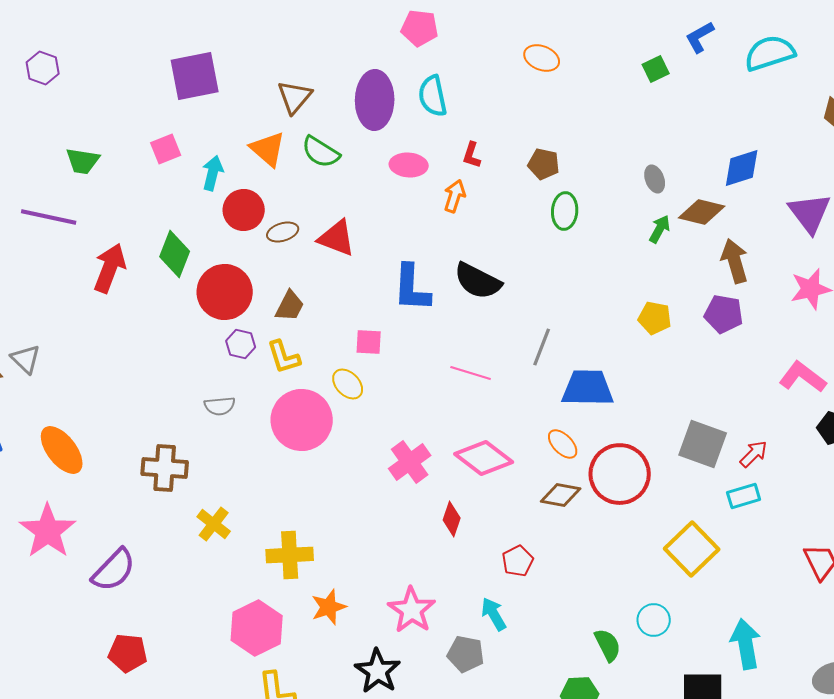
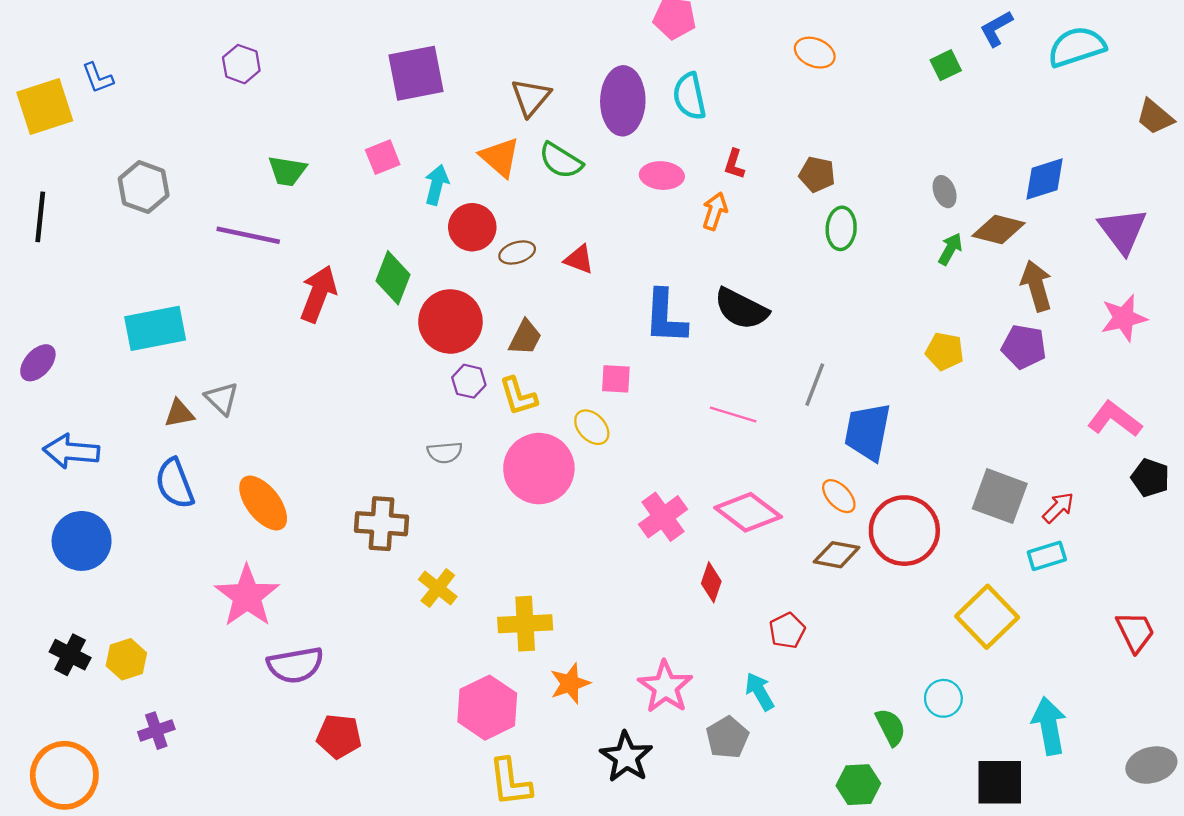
red triangle: (337, 238) -> (579, 259), size x0.7
blue trapezoid: (588, 388) -> (868, 432), turned -80
purple semicircle: (114, 570) -> (295, 665), moved, turned 36
gray pentagon: (466, 654) -> (727, 737), turned 30

